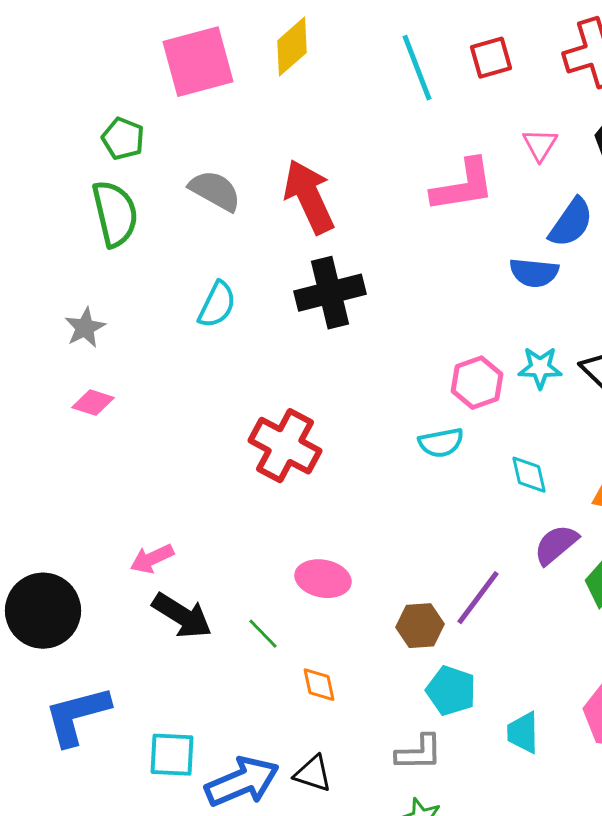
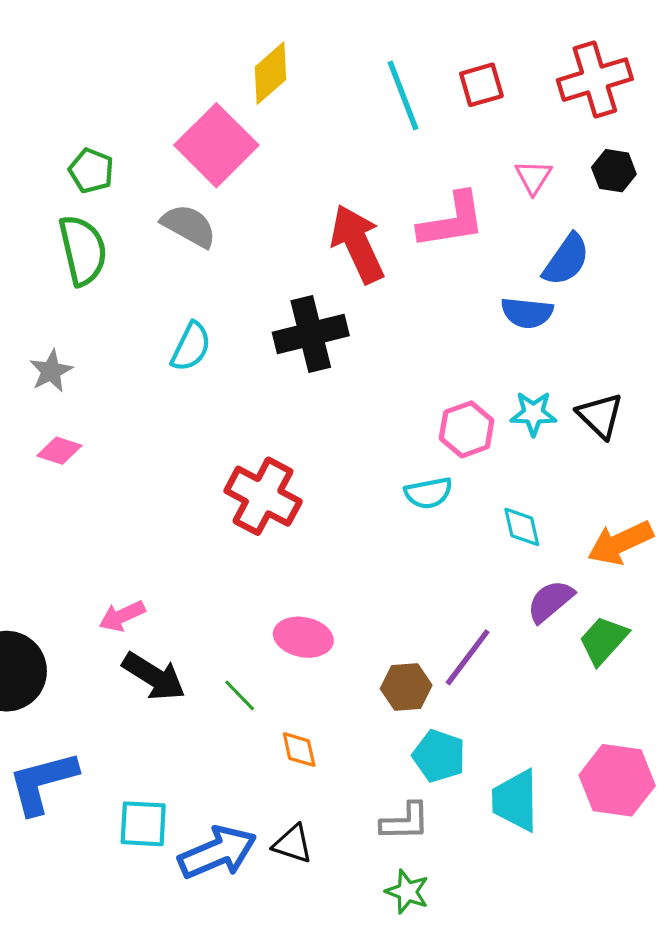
pink square: (198, 62) -> (216, 145), moved, turned -30
red arrow: (309, 197) -> (357, 244), moved
cyan trapezoid: (523, 733) -> (515, 800), size x1.4

